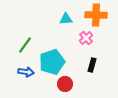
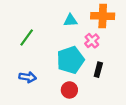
green line: (25, 45) -> (27, 37), moved
cyan pentagon: (52, 62) -> (70, 60), moved

